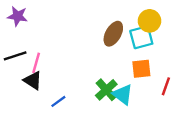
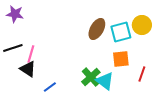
yellow circle: (150, 21) -> (142, 25), moved

